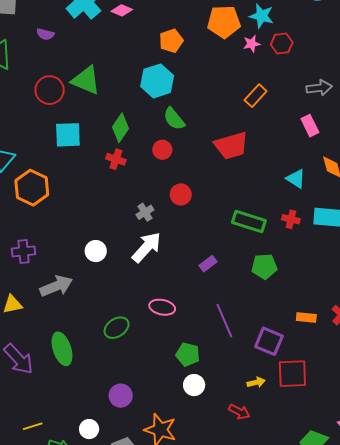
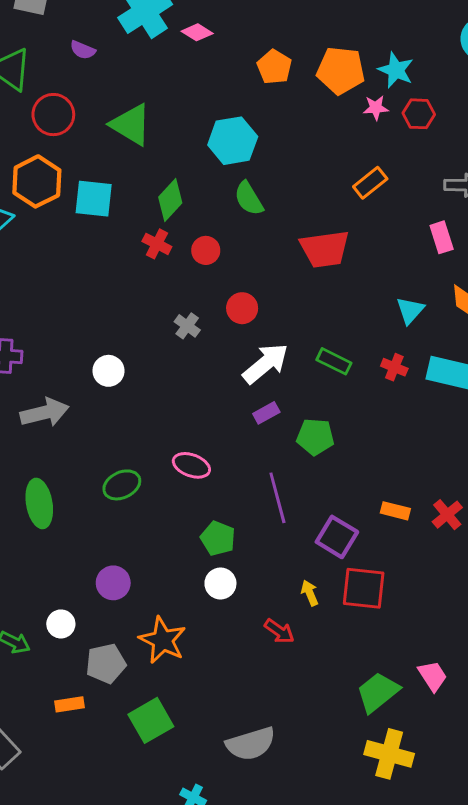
orange pentagon: (171, 41) -> (274, 67), moved, turned -30
red circle: (50, 90) -> (53, 115), moved
red circle: (162, 150) -> (206, 250), moved
cyan triangle: (296, 179) -> (410, 310), turned 30
orange hexagon: (32, 188) -> (37, 181), moved
gray cross: (145, 212) -> (187, 326), turned -30
green rectangle: (249, 221) -> (334, 361), size x0.7
white arrow: (147, 247) -> (266, 364), moved
green pentagon: (264, 266) -> (315, 437), moved
yellow arrow: (256, 382) -> (310, 593), turned -108

